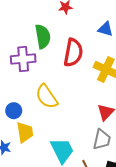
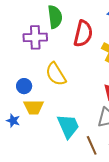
yellow trapezoid: (25, 132) -> (34, 107), turned 95

